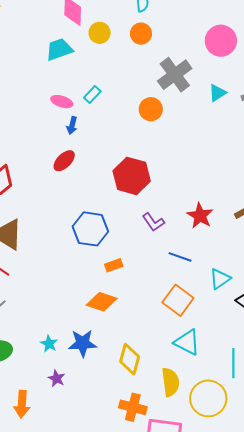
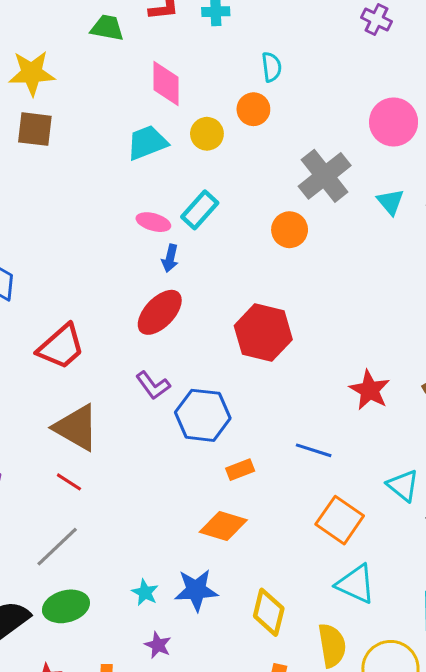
yellow circle: (100, 33) -> (207, 134), moved
orange circle: (141, 34) -> (253, 109), moved
cyan triangle: (217, 93) -> (390, 202), turned -36
cyan rectangle: (92, 94) -> (200, 210), size x1.4
red ellipse: (64, 161) -> (160, 312), size x1.4
purple L-shape: (153, 222) -> (153, 385), moved
blue line: (180, 257) -> (314, 450), moved
cyan triangle: (220, 279) -> (403, 486), turned -45

